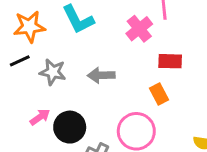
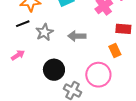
gray star: (53, 72) -> (44, 32), turned 30
pink arrow: (40, 117) -> (18, 55), moved

